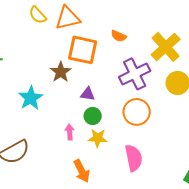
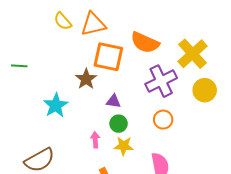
orange semicircle: (119, 36) -> (145, 43), size x1.8
orange circle: (137, 112) -> (163, 120), size x0.7

